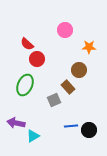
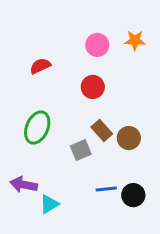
red semicircle: (27, 44) -> (40, 66), turned 112
orange star: (89, 47) -> (135, 40), moved
red circle: (37, 59) -> (93, 87), moved
brown circle: (79, 70) -> (129, 138), moved

